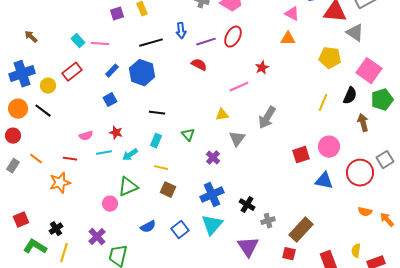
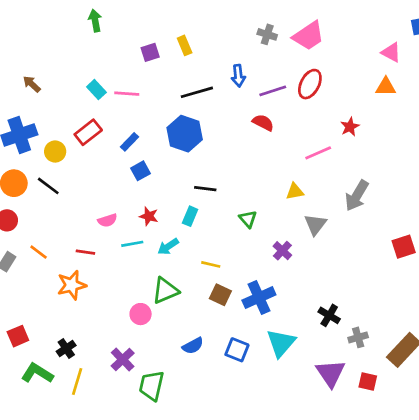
blue rectangle: (112, 71) -> (129, 142), moved
cyan rectangle: (156, 141) -> (190, 216), moved
blue cross: (212, 195) -> (259, 297), moved
blue square: (180, 230) -> (237, 350), turned -30
red square: (289, 254) -> (368, 382), moved

